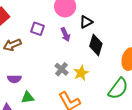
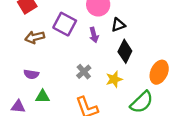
purple square: (38, 29) -> (65, 24), size x1.5
yellow star: (81, 73) -> (114, 79), moved

